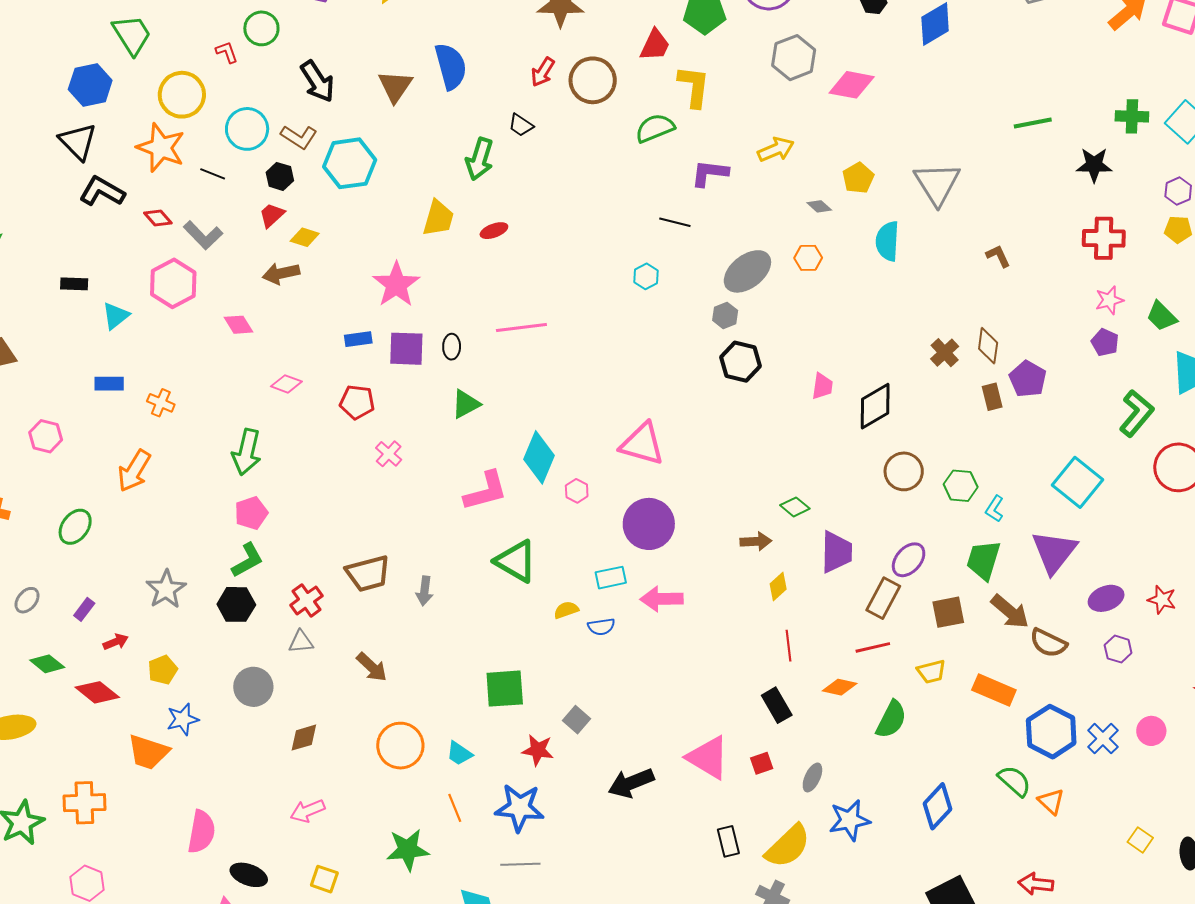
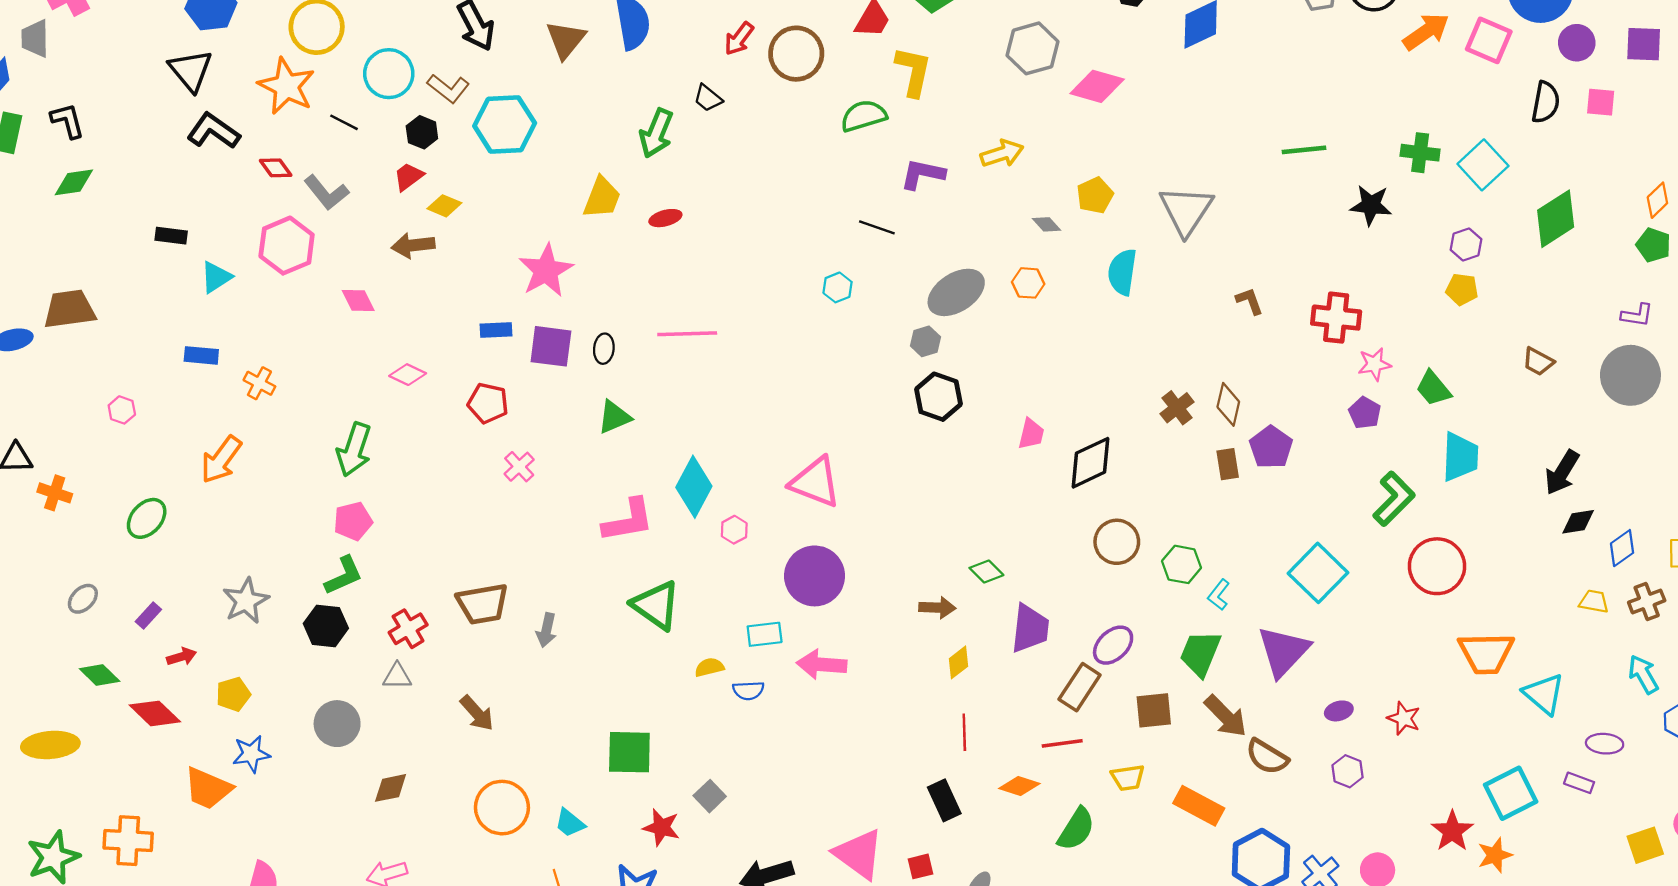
red cross: (1104, 238) -> (1336, 318), moved
pink hexagon: (46, 436) -> (122, 410), size x0.7
purple ellipse: (1106, 598) -> (1339, 711), size x0.7

